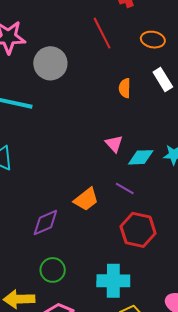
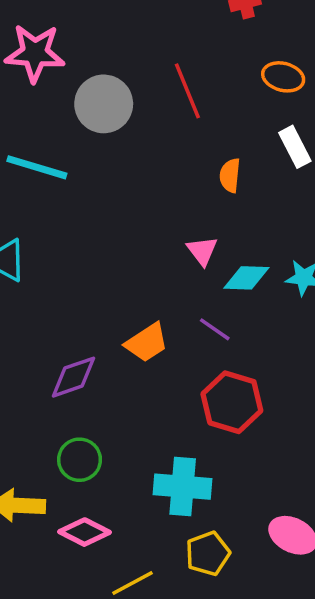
red line: (102, 33) -> (187, 91), moved
orange semicircle: (125, 88) -> (230, 175), moved

